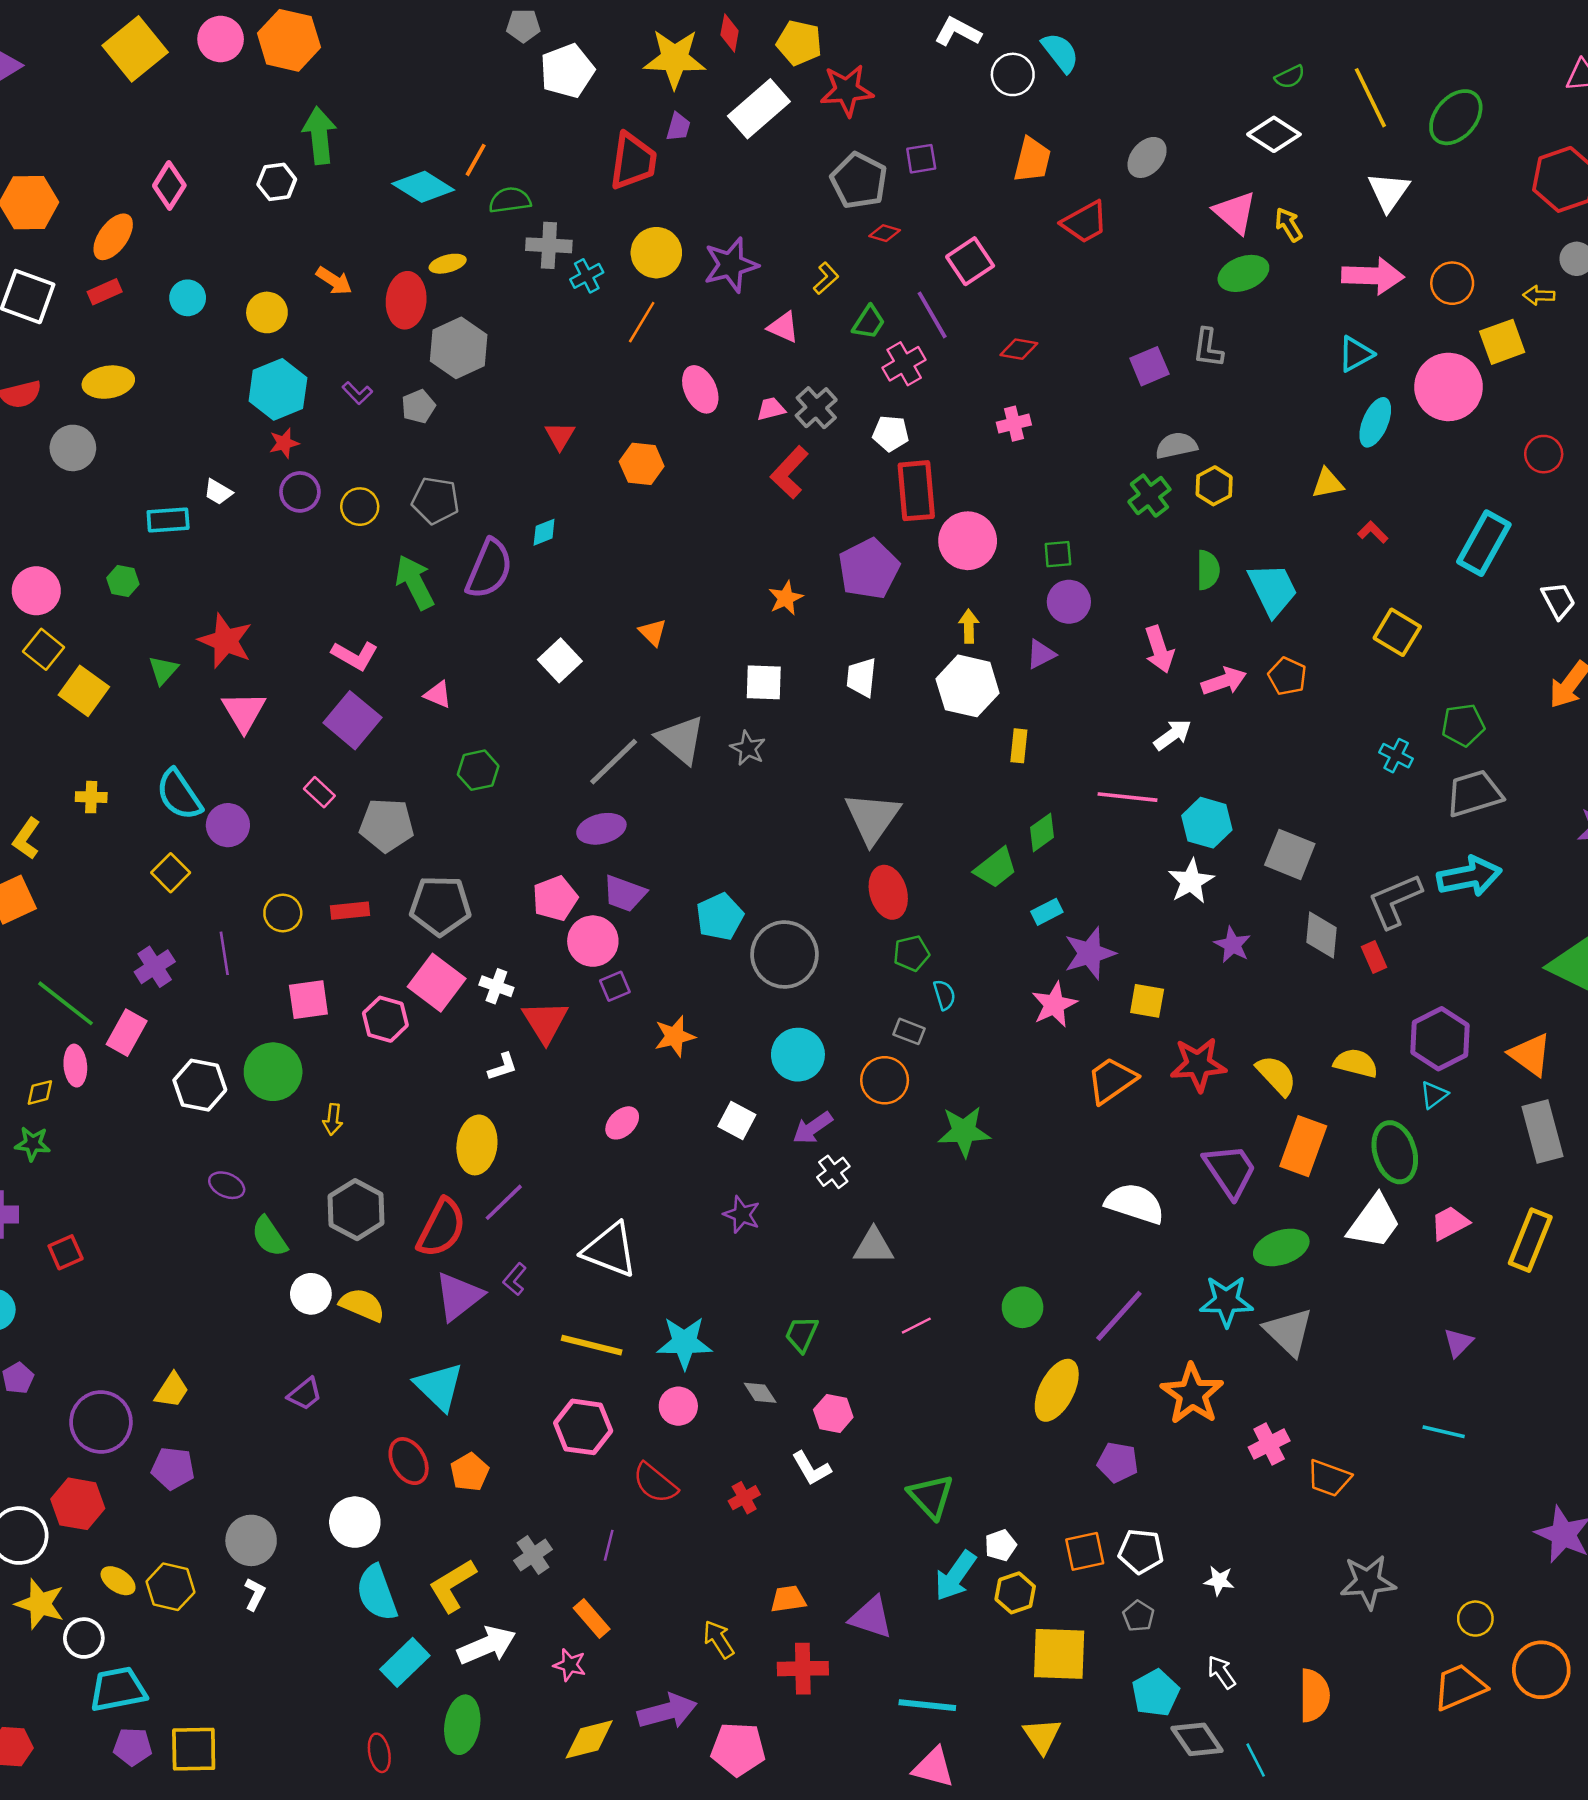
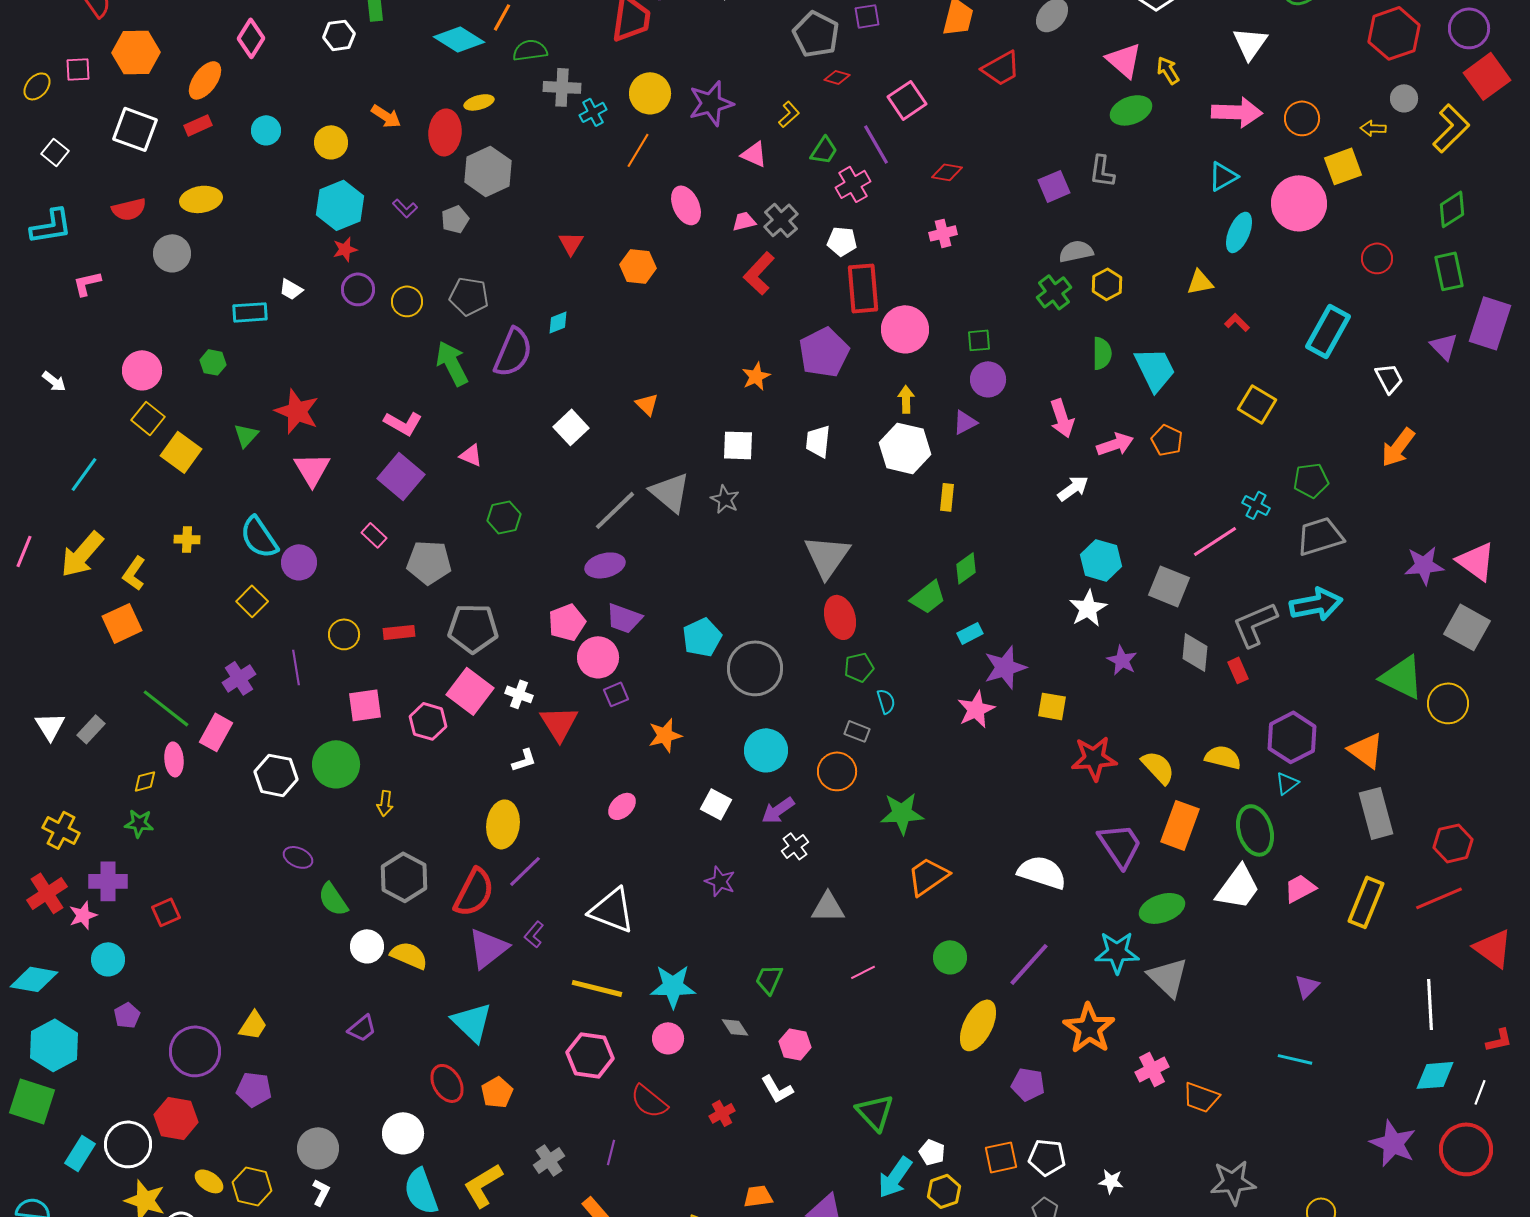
pink line: (1127, 797) -> (1215, 541), moved, turned -39
orange trapezoid: (1112, 1080) -> (928, 876), moved
white pentagon: (1001, 1545) -> (932, 1152), turned -30

